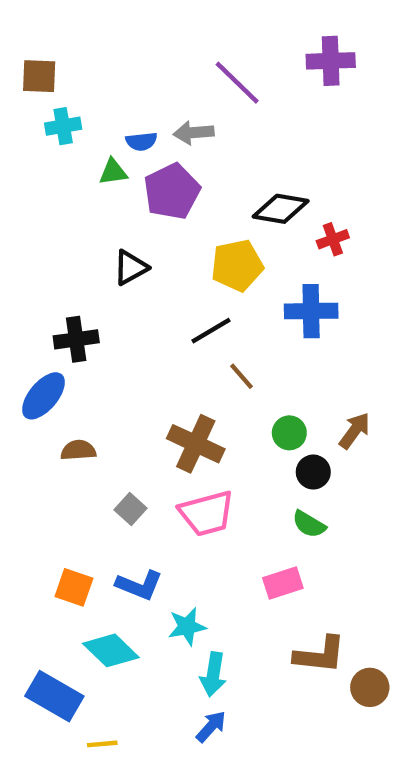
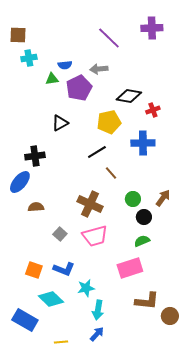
gray arrow: (194, 133) -> (99, 69), moved
green semicircle: (309, 524) -> (142, 241), turned 126
pink rectangle: (283, 583) -> (130, 268), size x1.4
yellow line: (102, 744) -> (61, 342), moved

